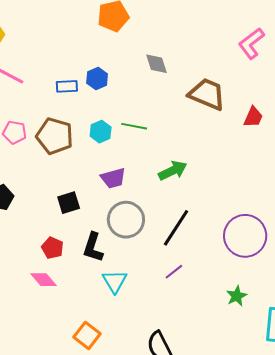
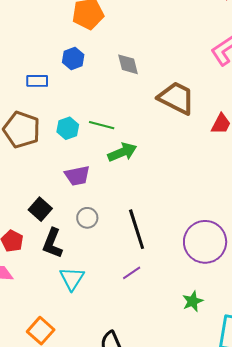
blue hexagon: (97, 78) -> (73, 58), moved
green arrow: (173, 171) -> (122, 152), moved
black square: (69, 203) -> (40, 209), moved, turned -35
gray circle: (126, 220) -> (87, 218), size x0.6
black line: (176, 228) -> (137, 229), turned -54

